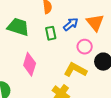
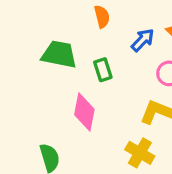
green rectangle: (51, 33) -> (103, 70), moved

